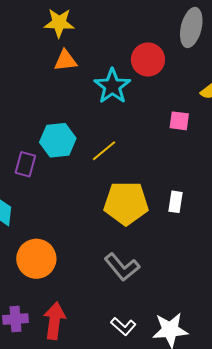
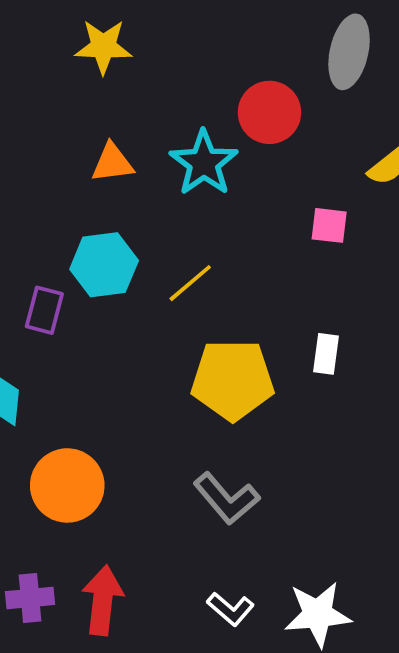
orange triangle: (65, 61) -> (112, 163), moved
white rectangle: (175, 202) -> (326, 354), moved

